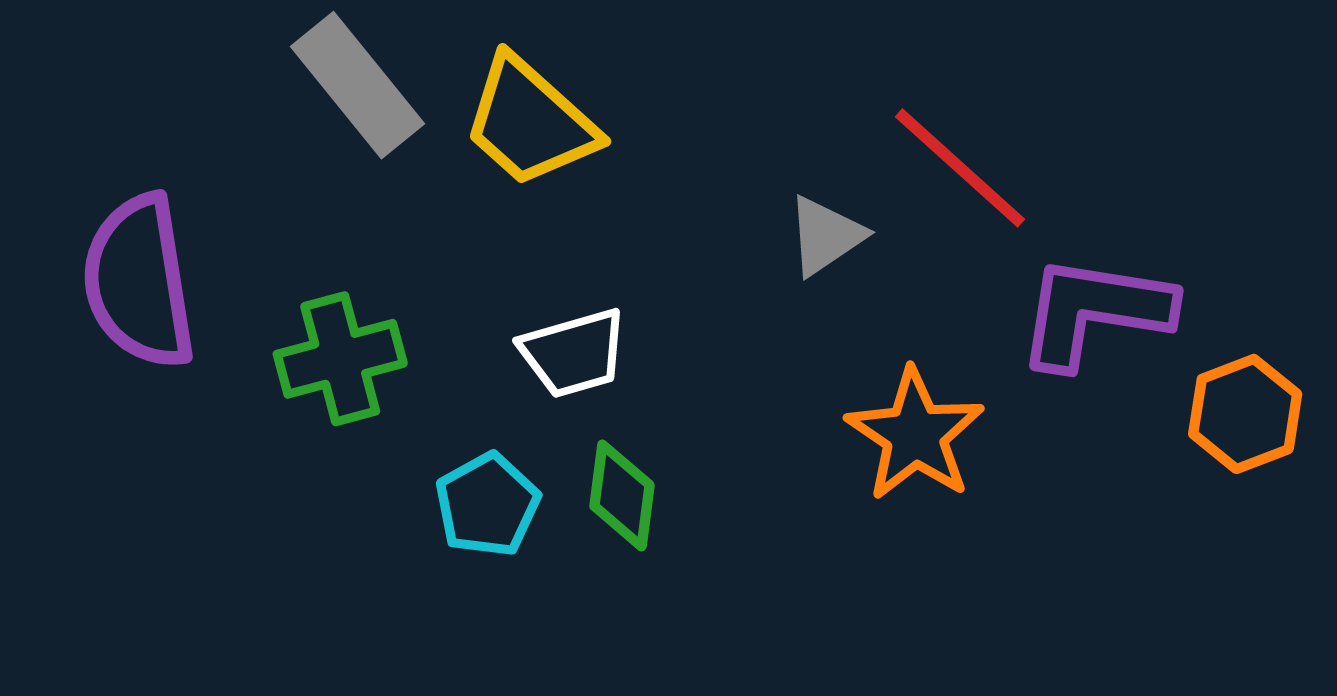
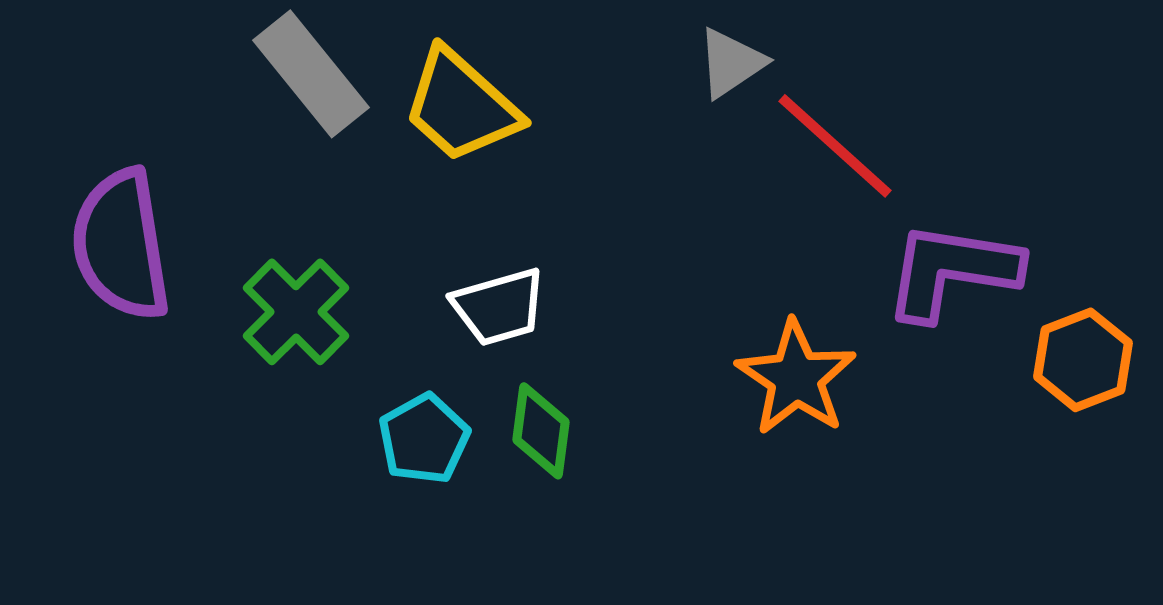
gray triangle: (825, 236) -> (731, 63), moved
green cross: (340, 359) -> (296, 312), turned -30

